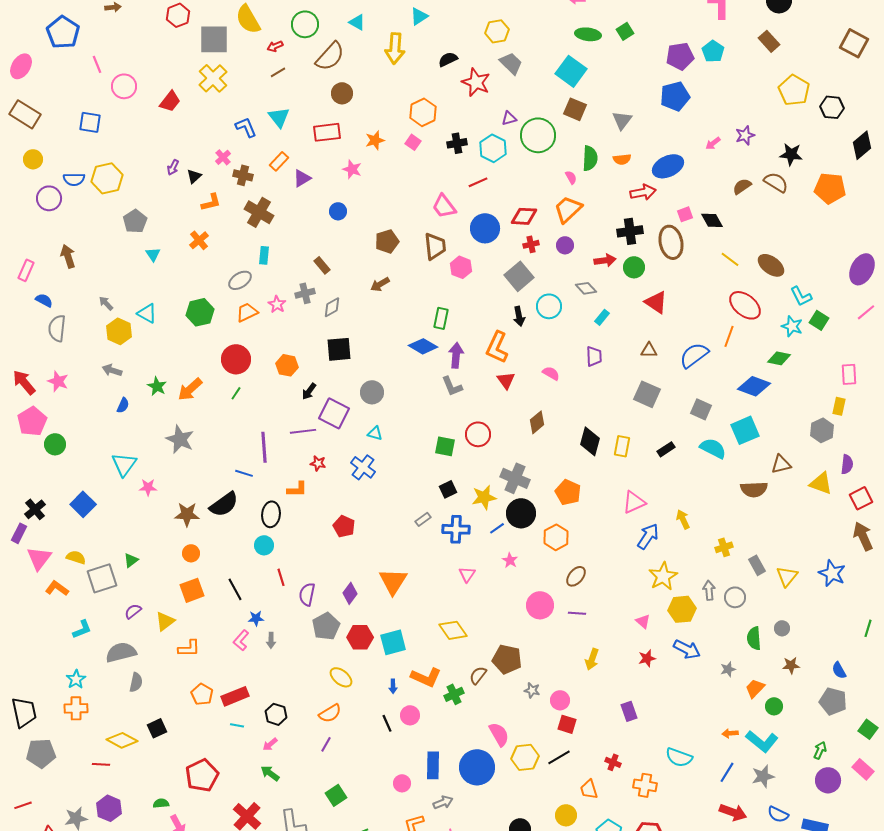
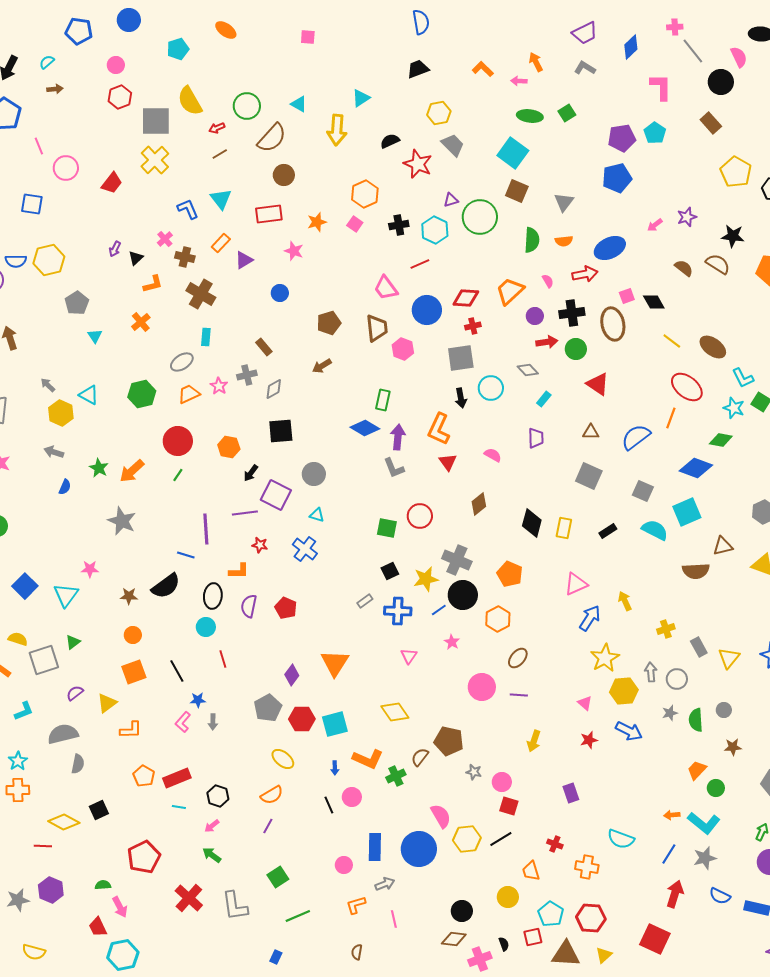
pink semicircle: (571, 177) -> (548, 281), moved
brown semicircle: (742, 186) -> (684, 268), turned 72
purple circle: (565, 245) -> (535, 316), moved
gray square: (519, 276) -> (461, 358), turned 32
cyan triangle: (124, 464) -> (66, 595), moved
brown star: (187, 514) -> (129, 596), size x0.7
purple semicircle: (307, 594) -> (249, 606), moved
gray star: (728, 669) -> (670, 713), moved
red arrow: (733, 812) -> (675, 894), turned -92

